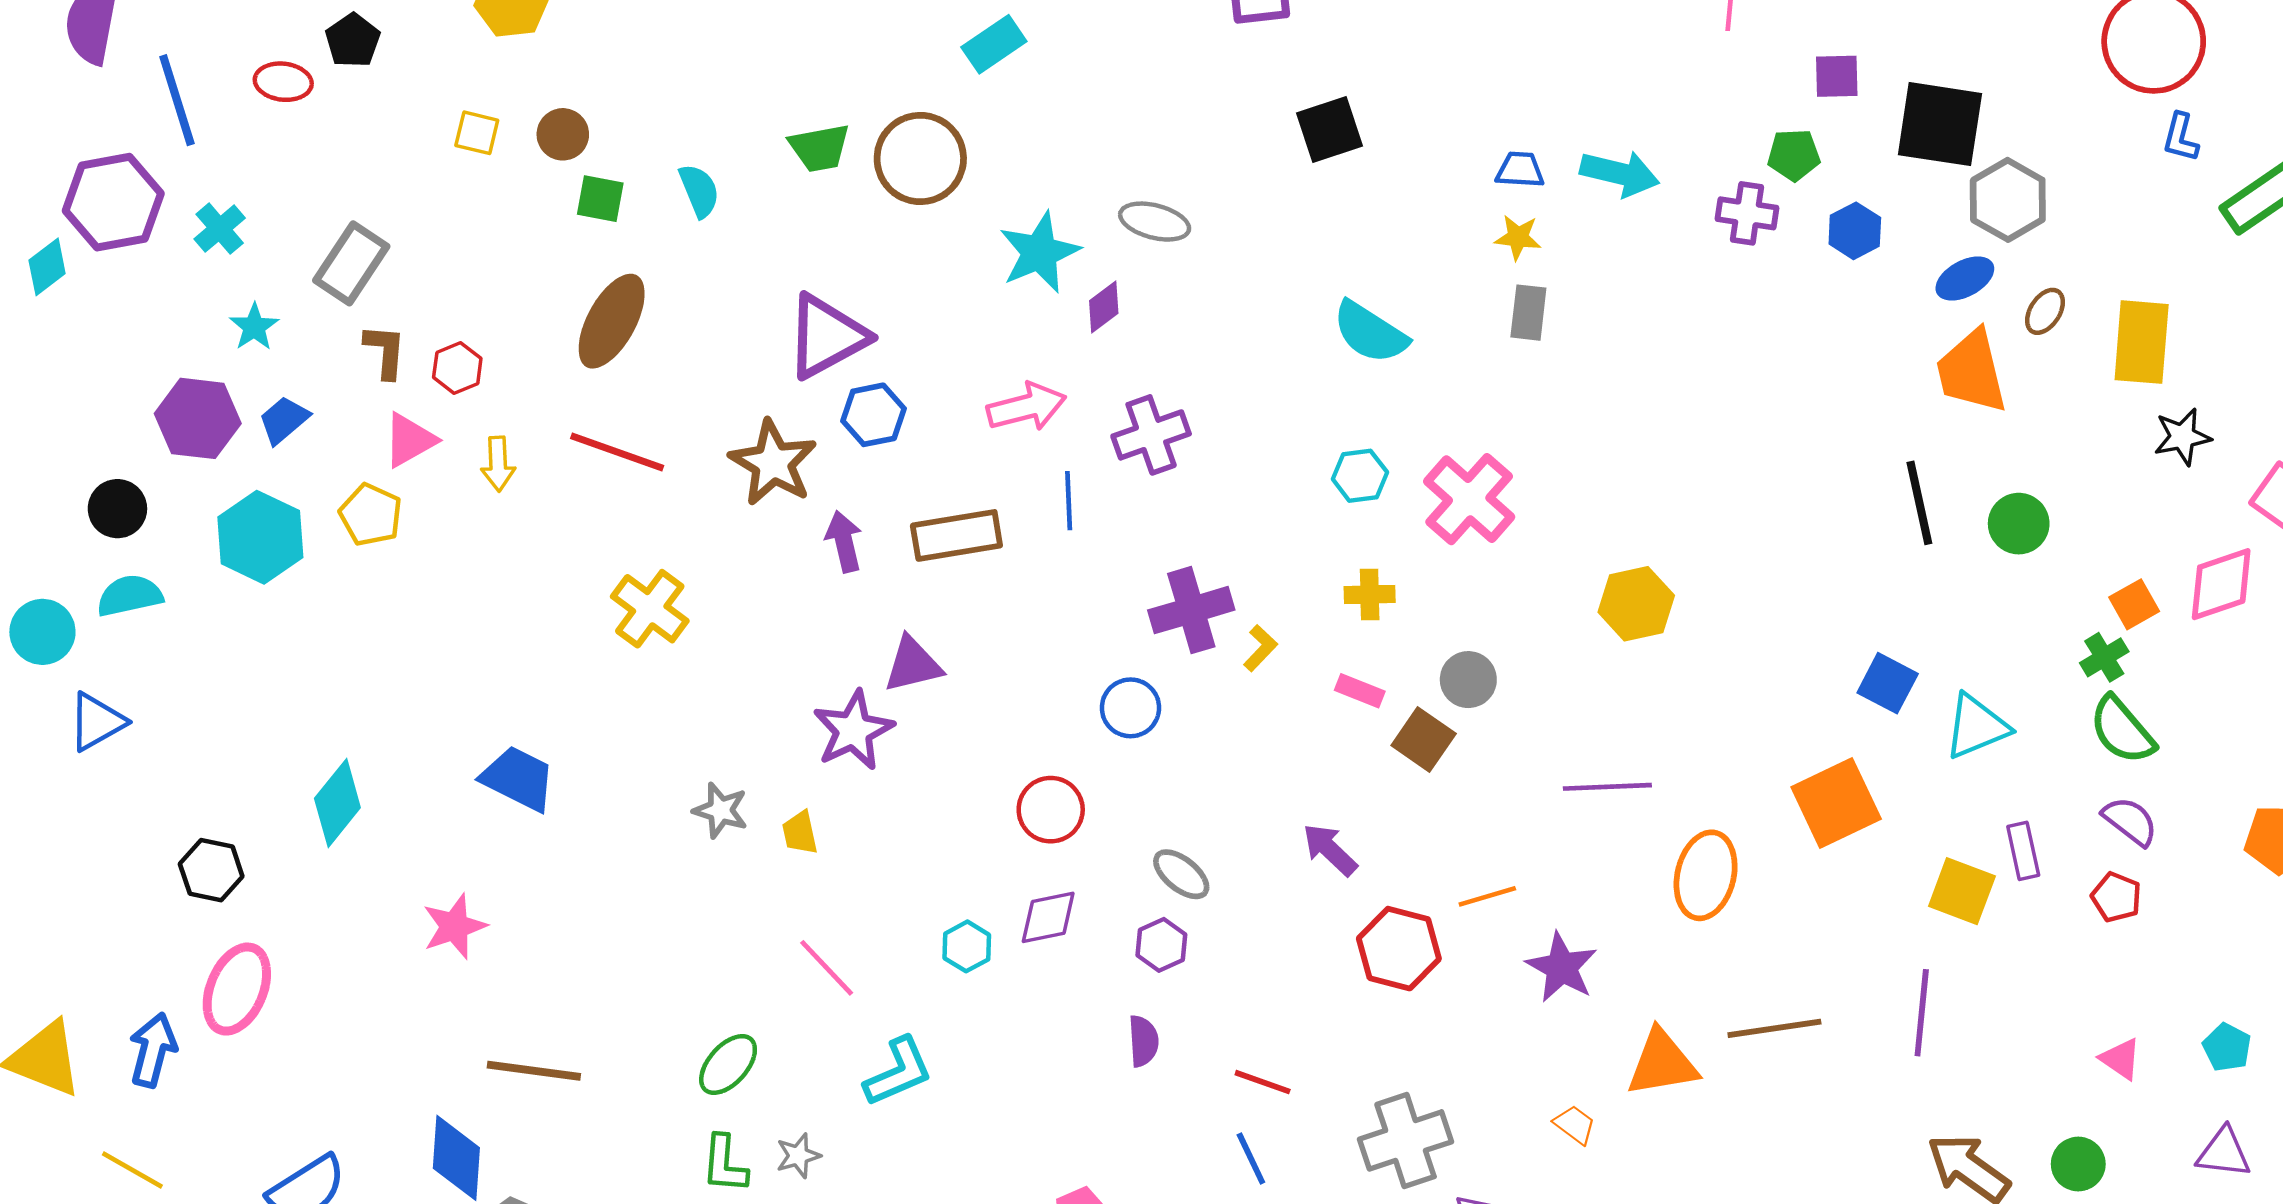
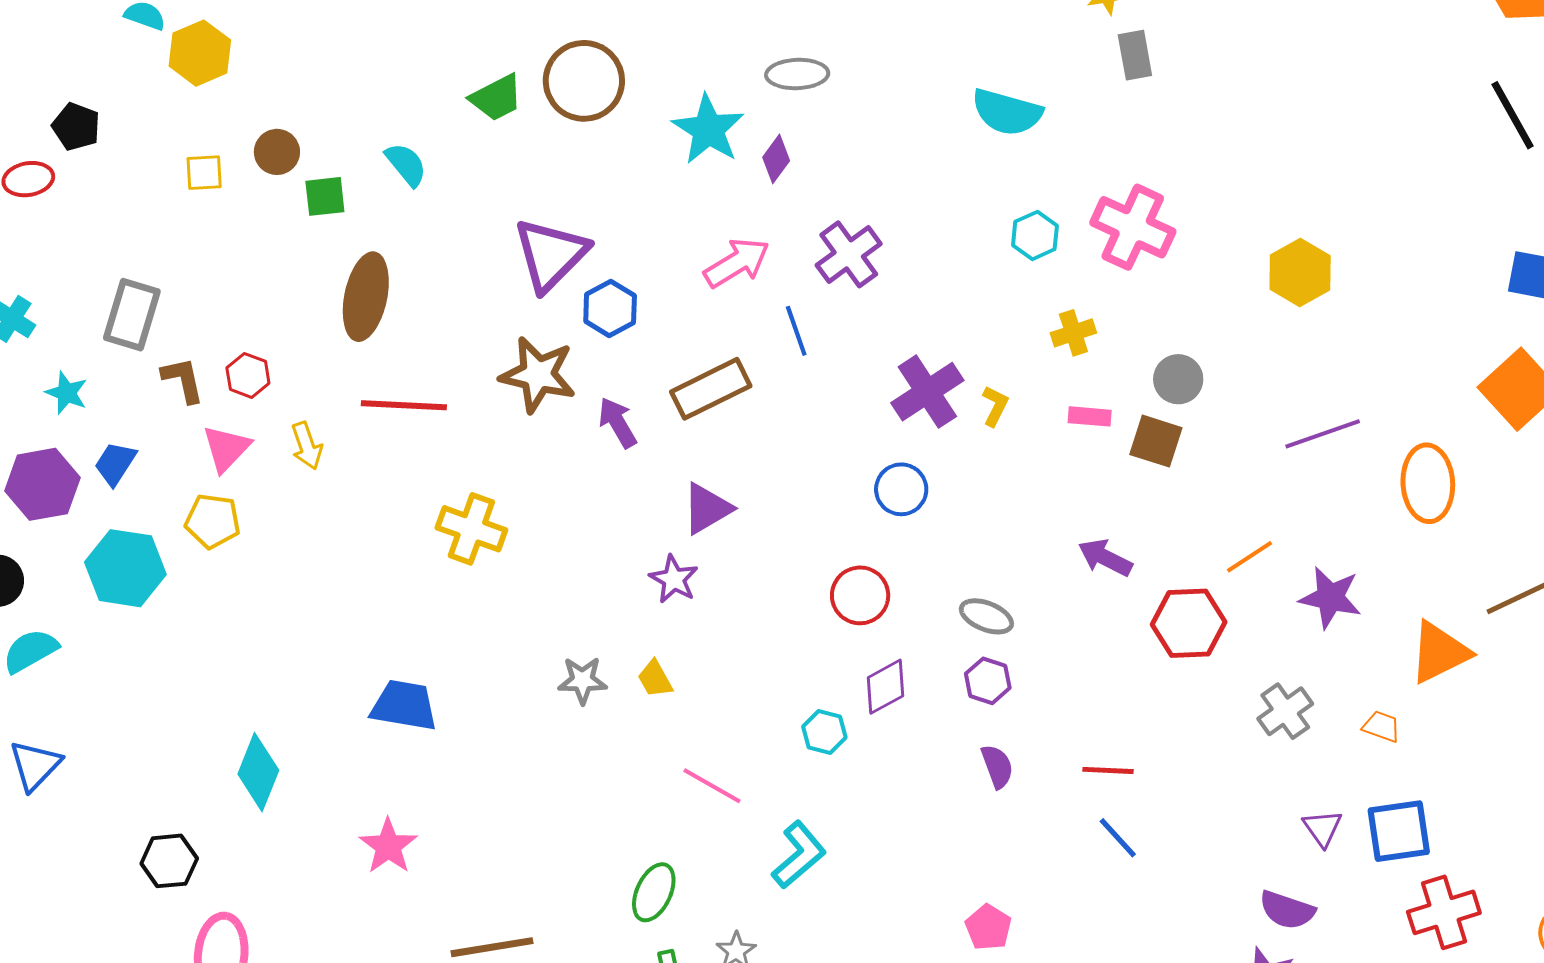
purple star: (853, 730) -> (674, 579), size x0.7
gray cross: (1406, 1140) -> (1285, 711), moved, size x0.7

